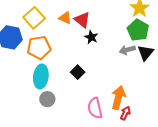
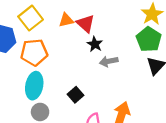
orange triangle: (65, 18) -> (66, 20), turned -40
gray arrow: (127, 50) -> (109, 61), moved
black square: (78, 72) -> (76, 95), moved

